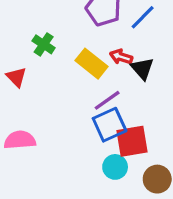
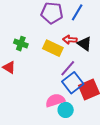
pink semicircle: (20, 140) -> (55, 100), moved
cyan circle: (115, 167) -> (66, 110), moved

